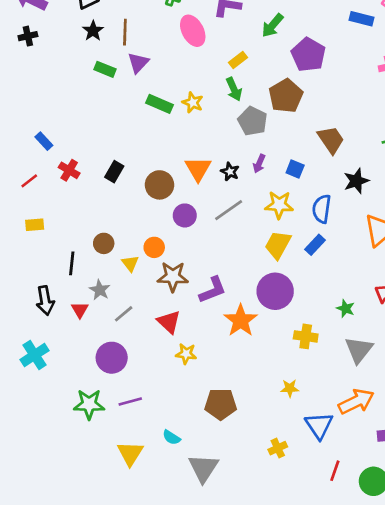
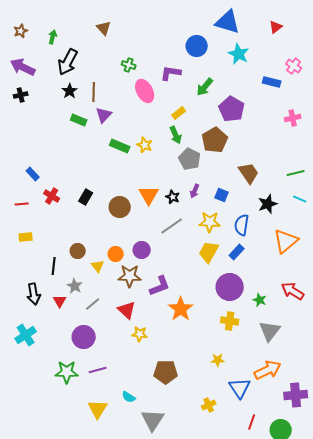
red line: (29, 181) -> (22, 204), turned 32
purple circle: (185, 215) -> (142, 250), moved
purple circle: (275, 291) -> (230, 287), moved

